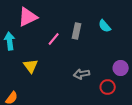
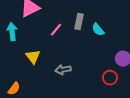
cyan semicircle: (105, 26) -> (98, 30), moved
gray arrow: (82, 74) -> (63, 70), moved

